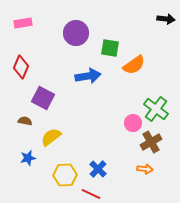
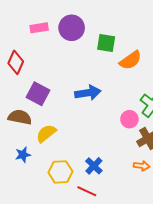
pink rectangle: (23, 23) -> (39, 28), moved
blue arrow: (88, 76) -> (88, 93), moved
brown semicircle: (25, 121) -> (20, 117), size x1.6

